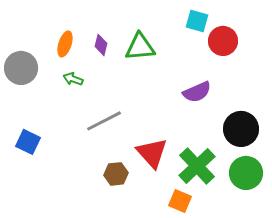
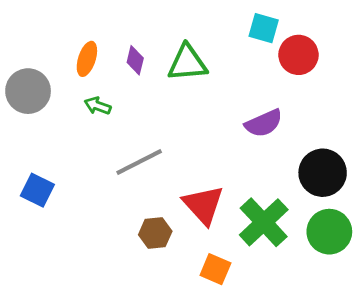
orange square: (180, 201) -> (215, 269), moved

